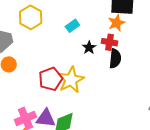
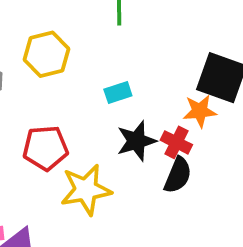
black star: (89, 48) -> (136, 141), size x1.5
red pentagon: (51, 79) -> (45, 148), moved

